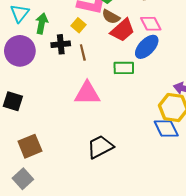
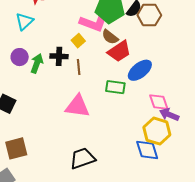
green arrow: (42, 23) -> (37, 63), moved
pink diamond: (151, 24) -> (159, 102), moved
purple circle: (20, 51) -> (20, 57), size x0.6

